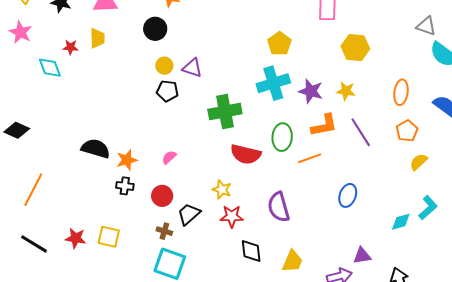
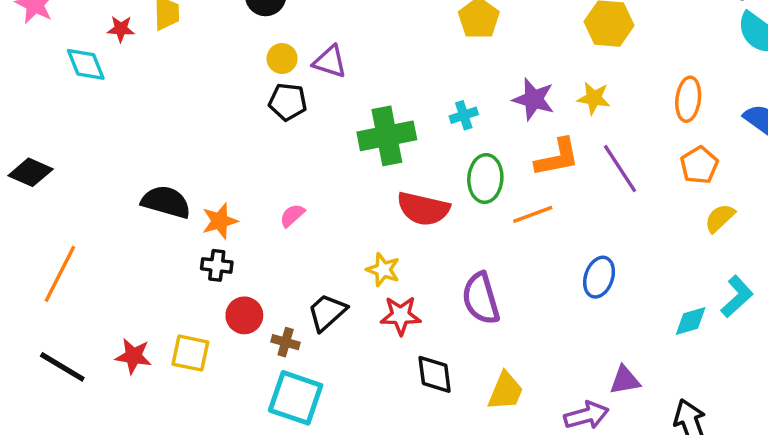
cyan cross: (273, 83) -> (464, 115), moved, size x0.5
red circle: (162, 196) -> (244, 315), moved

